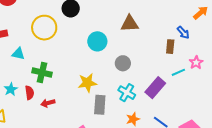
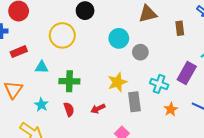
brown rectangle: (170, 47) -> (180, 28), moved
gray circle: (123, 63) -> (140, 52), moved
red semicircle: (30, 93) -> (69, 109), moved
red arrow: (48, 103) -> (98, 109), moved

